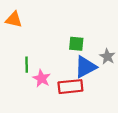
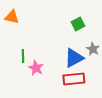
green square: (76, 44) -> (78, 24), moved, turned -32
red rectangle: (70, 87) -> (74, 79), moved

